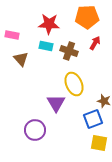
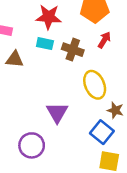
brown triangle: (21, 59) -> (15, 59), turned -42
yellow ellipse: (74, 84) -> (95, 85), moved
blue square: (93, 119) -> (102, 132), turned -30

